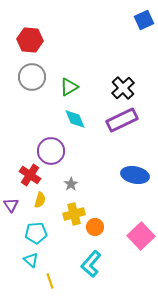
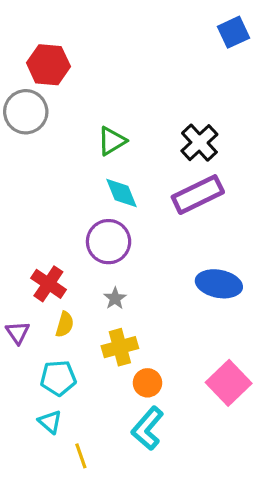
gray circle: (32, 77) -> (26, 112), moved
purple circle: (51, 151) -> (109, 242), moved
orange circle: (95, 227) -> (147, 383), moved

